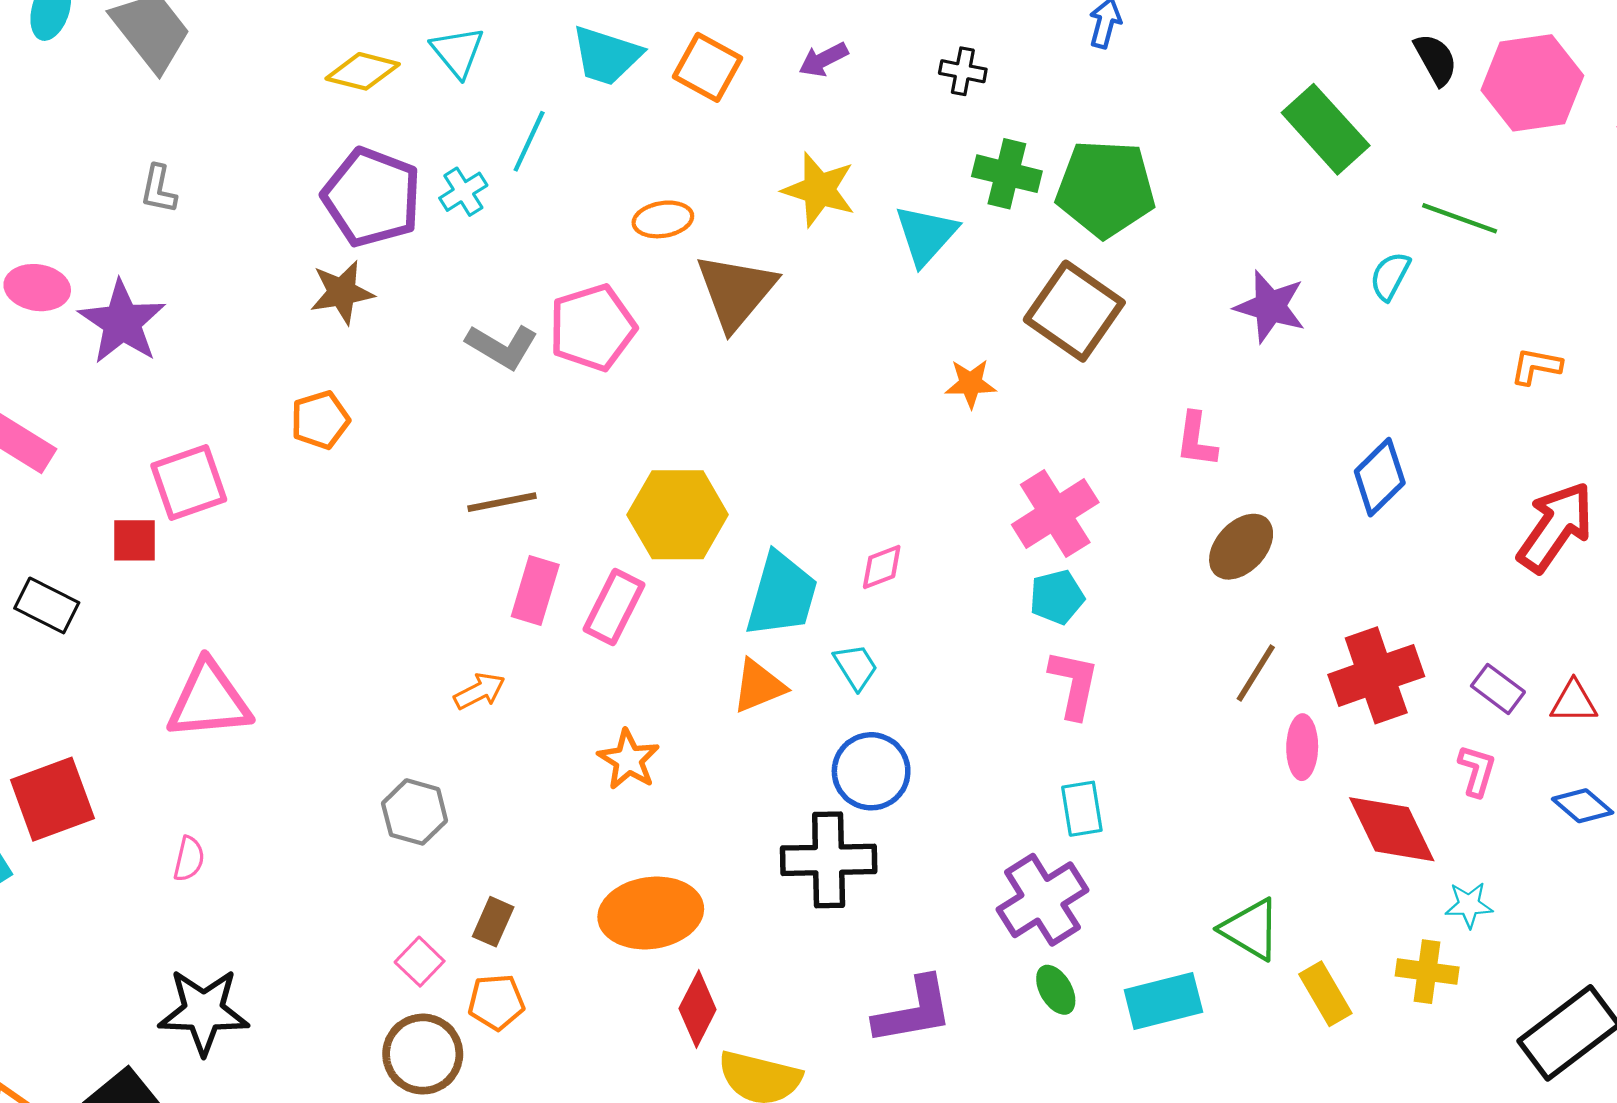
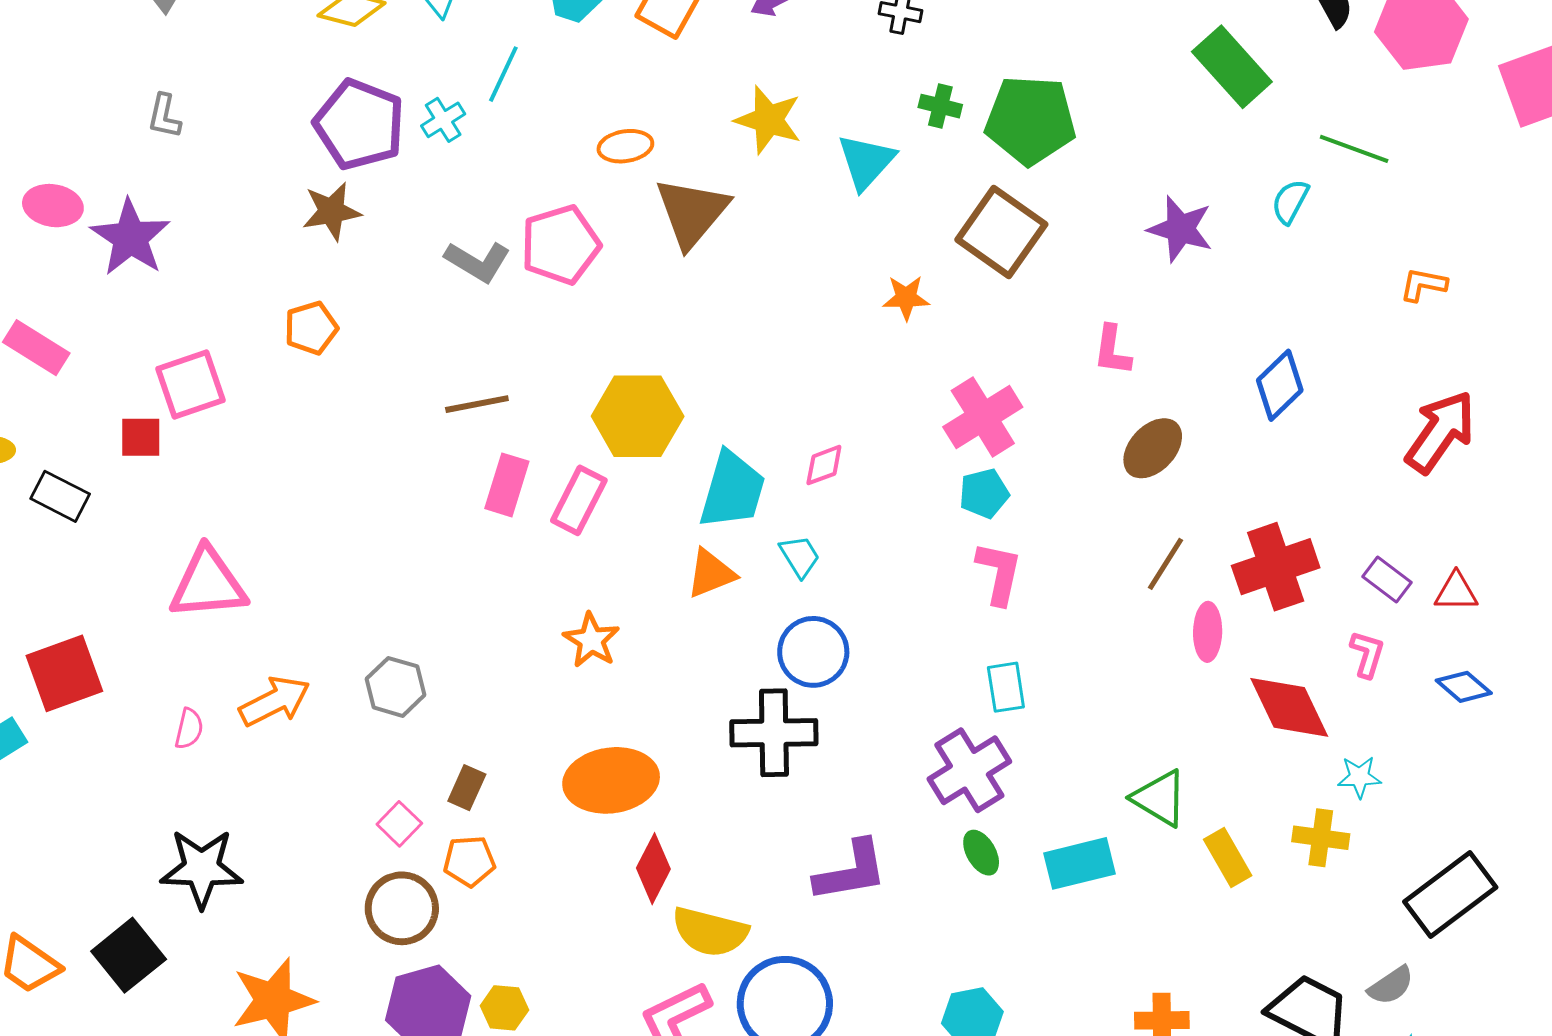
green cross: (1007, 174) -> (940, 106), size x0.7
orange arrow: (480, 691) -> (275, 701), moved, size x1.5

